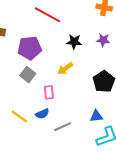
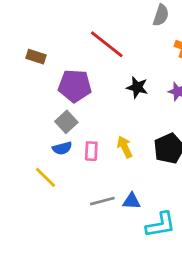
yellow arrow: (65, 68) -> (125, 147), moved, turned 91
blue semicircle: (42, 114) -> (62, 148), moved
blue triangle: (96, 116) -> (131, 201), moved

